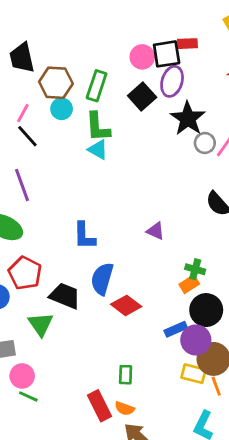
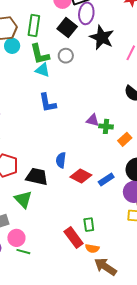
gray circle: (205, 143) -> (66, 56), moved
blue L-shape: (84, 236) -> (48, 103), moved
green cross: (195, 269) -> (106, 126), moved
blue semicircle: (102, 279) -> (61, 160), size x0.7
orange rectangle: (189, 284) -> (125, 139), moved
blue rectangle: (176, 329) -> (106, 179), moved
red rectangle: (99, 406) -> (74, 238), moved

